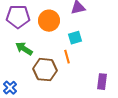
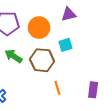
orange line: (67, 57) -> (57, 88), moved
brown hexagon: (45, 70) -> (42, 60), moved

